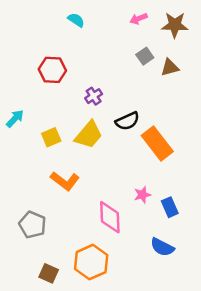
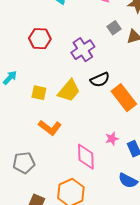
purple cross: (94, 96) -> (83, 50), moved, size x1.6
yellow square: (51, 137) -> (39, 93), turned 35
gray pentagon: (32, 225) -> (24, 163), turned -30

